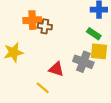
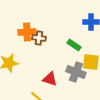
green rectangle: (94, 34) -> (74, 45), moved

